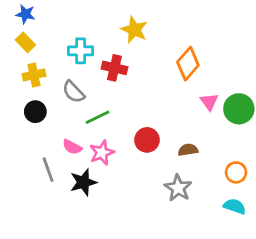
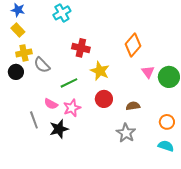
yellow star: (134, 30) -> (100, 71), moved
cyan cross: (81, 51) -> (62, 13), moved, turned -30
gray semicircle: (73, 92) -> (42, 65), moved
black circle: (35, 112) -> (16, 72), moved

